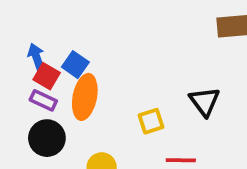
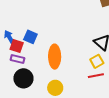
orange ellipse: (85, 97) -> (55, 57), moved
yellow square: (151, 121) -> (97, 61), moved

